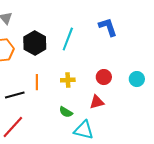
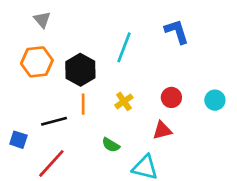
black hexagon: (35, 43) -> (80, 70), moved
yellow cross: (68, 80) -> (124, 101), turned -32
green semicircle: (66, 112) -> (111, 145), moved

